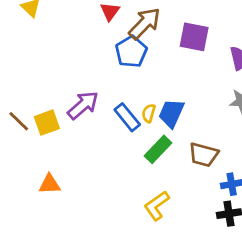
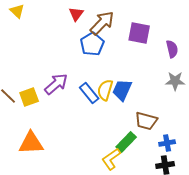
yellow semicircle: (149, 113) -> (105, 90), size x1.5
green rectangle: (158, 149) -> (126, 142), moved
orange triangle: (50, 184) -> (31, 143), size x1.5

